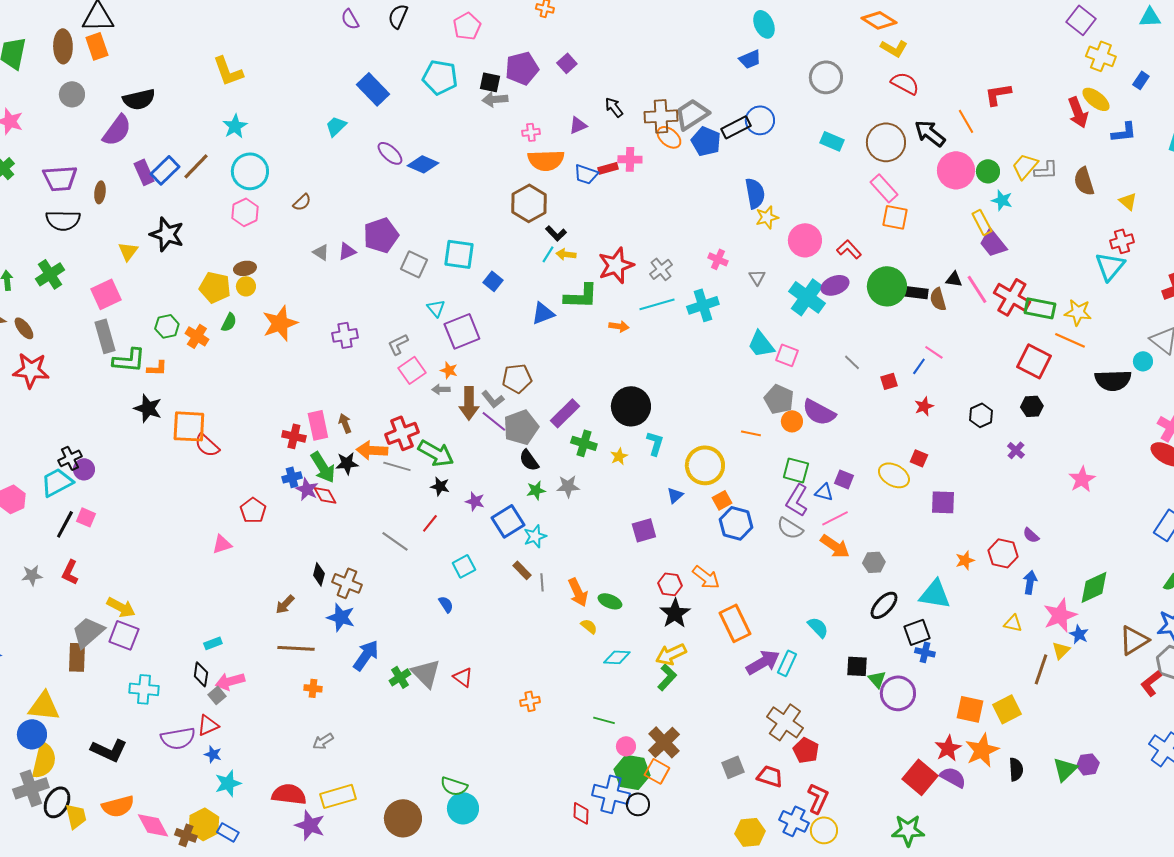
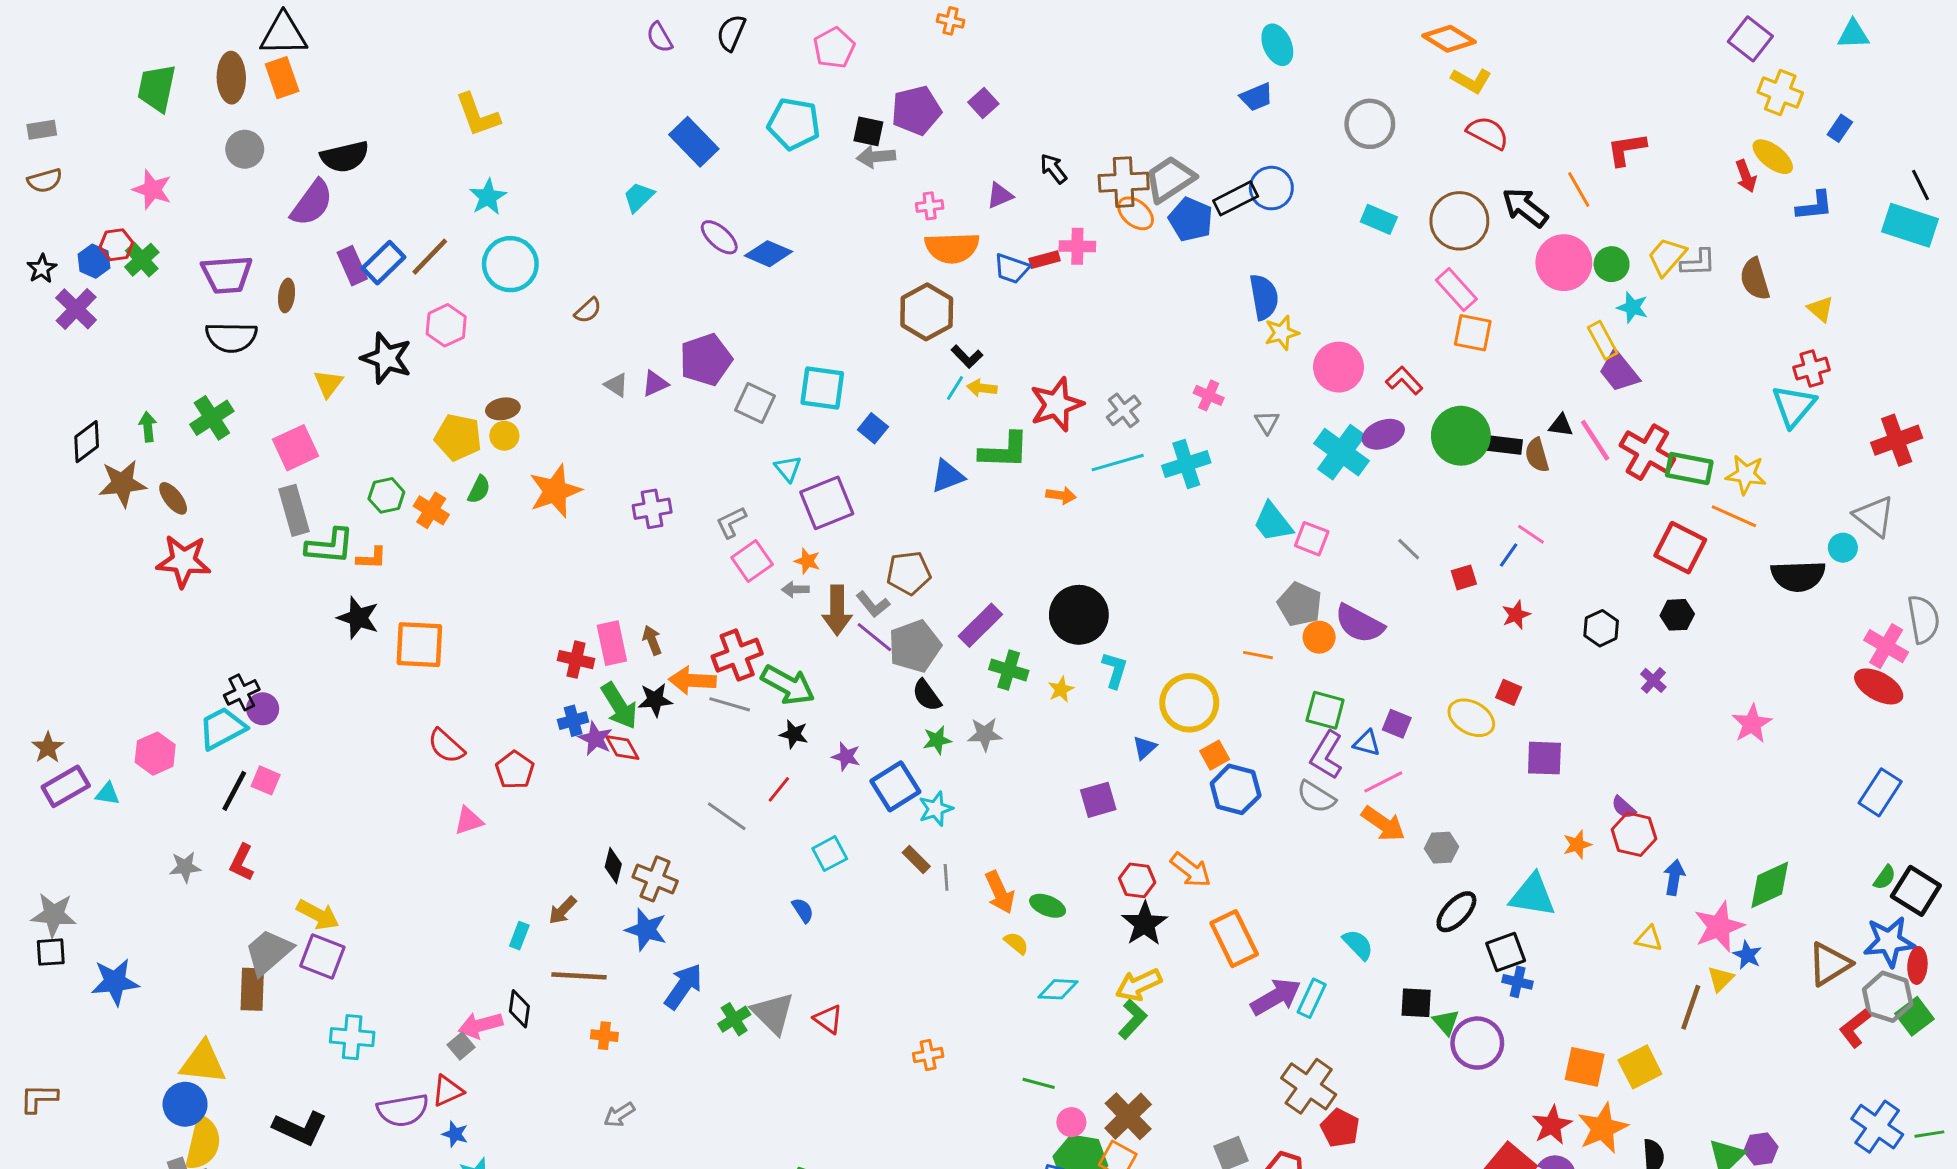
red arrow: (1078, 112) -> (1746, 176), size x0.7
pink hexagon: (245, 212) -> (446, 325), moved
red semicircle: (207, 445) -> (446, 746), moved
purple semicircle: (1031, 535) -> (1624, 807), moved
cyan rectangle: (213, 643) -> (519, 936), moved, turned -48
black diamond: (201, 674) -> (519, 1009), moved

